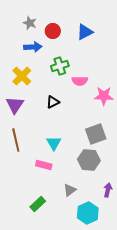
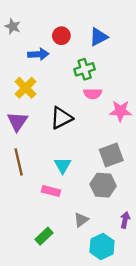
gray star: (30, 23) -> (13, 26), moved
green cross: (60, 66) -> (85, 69), moved
black triangle: (53, 102) -> (61, 118), size x1.5

